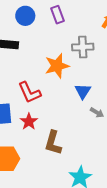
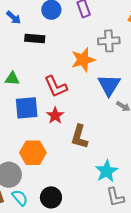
blue triangle: (83, 91) -> (109, 85), size x1.4

